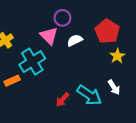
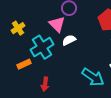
white semicircle: (75, 40) -> (69, 40), moved
red arrow: (62, 100) -> (45, 84), moved, turned -32

